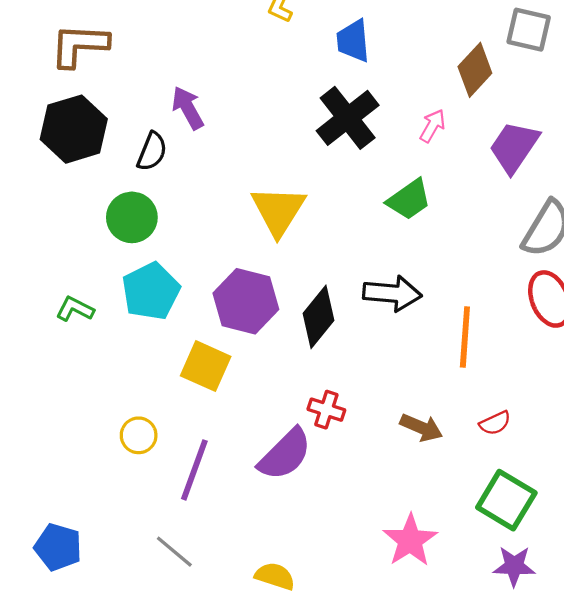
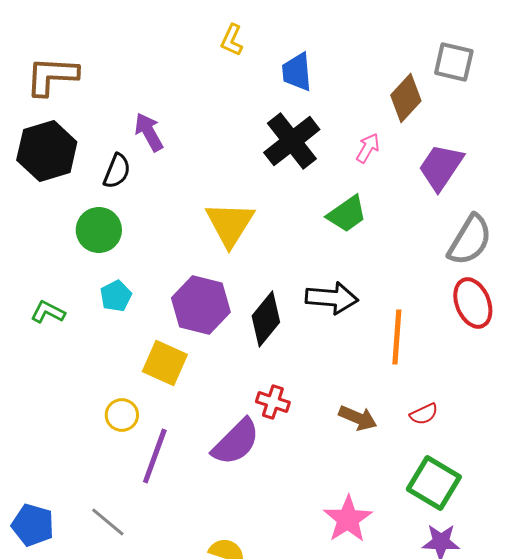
cyan pentagon: (151, 291) -> (116, 296), size x0.6
yellow circle: (139, 435) -> (122, 415), moved
gray line: (174, 552) -> (108, 522), moved

